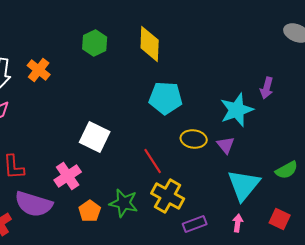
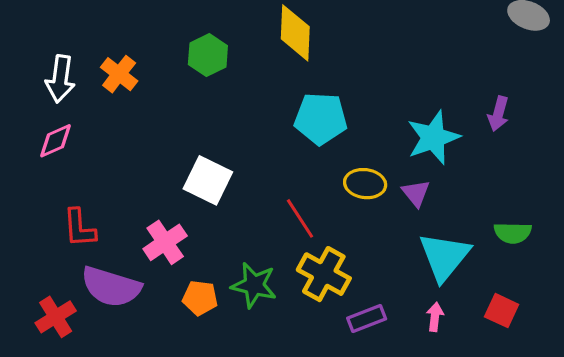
green hexagon: (95, 43) -> (208, 55), moved
purple arrow: (267, 88) -> (498, 114), moved
green semicircle: (287, 170) -> (513, 233), turned 30
orange pentagon: (90, 211) -> (200, 298), turned -30

